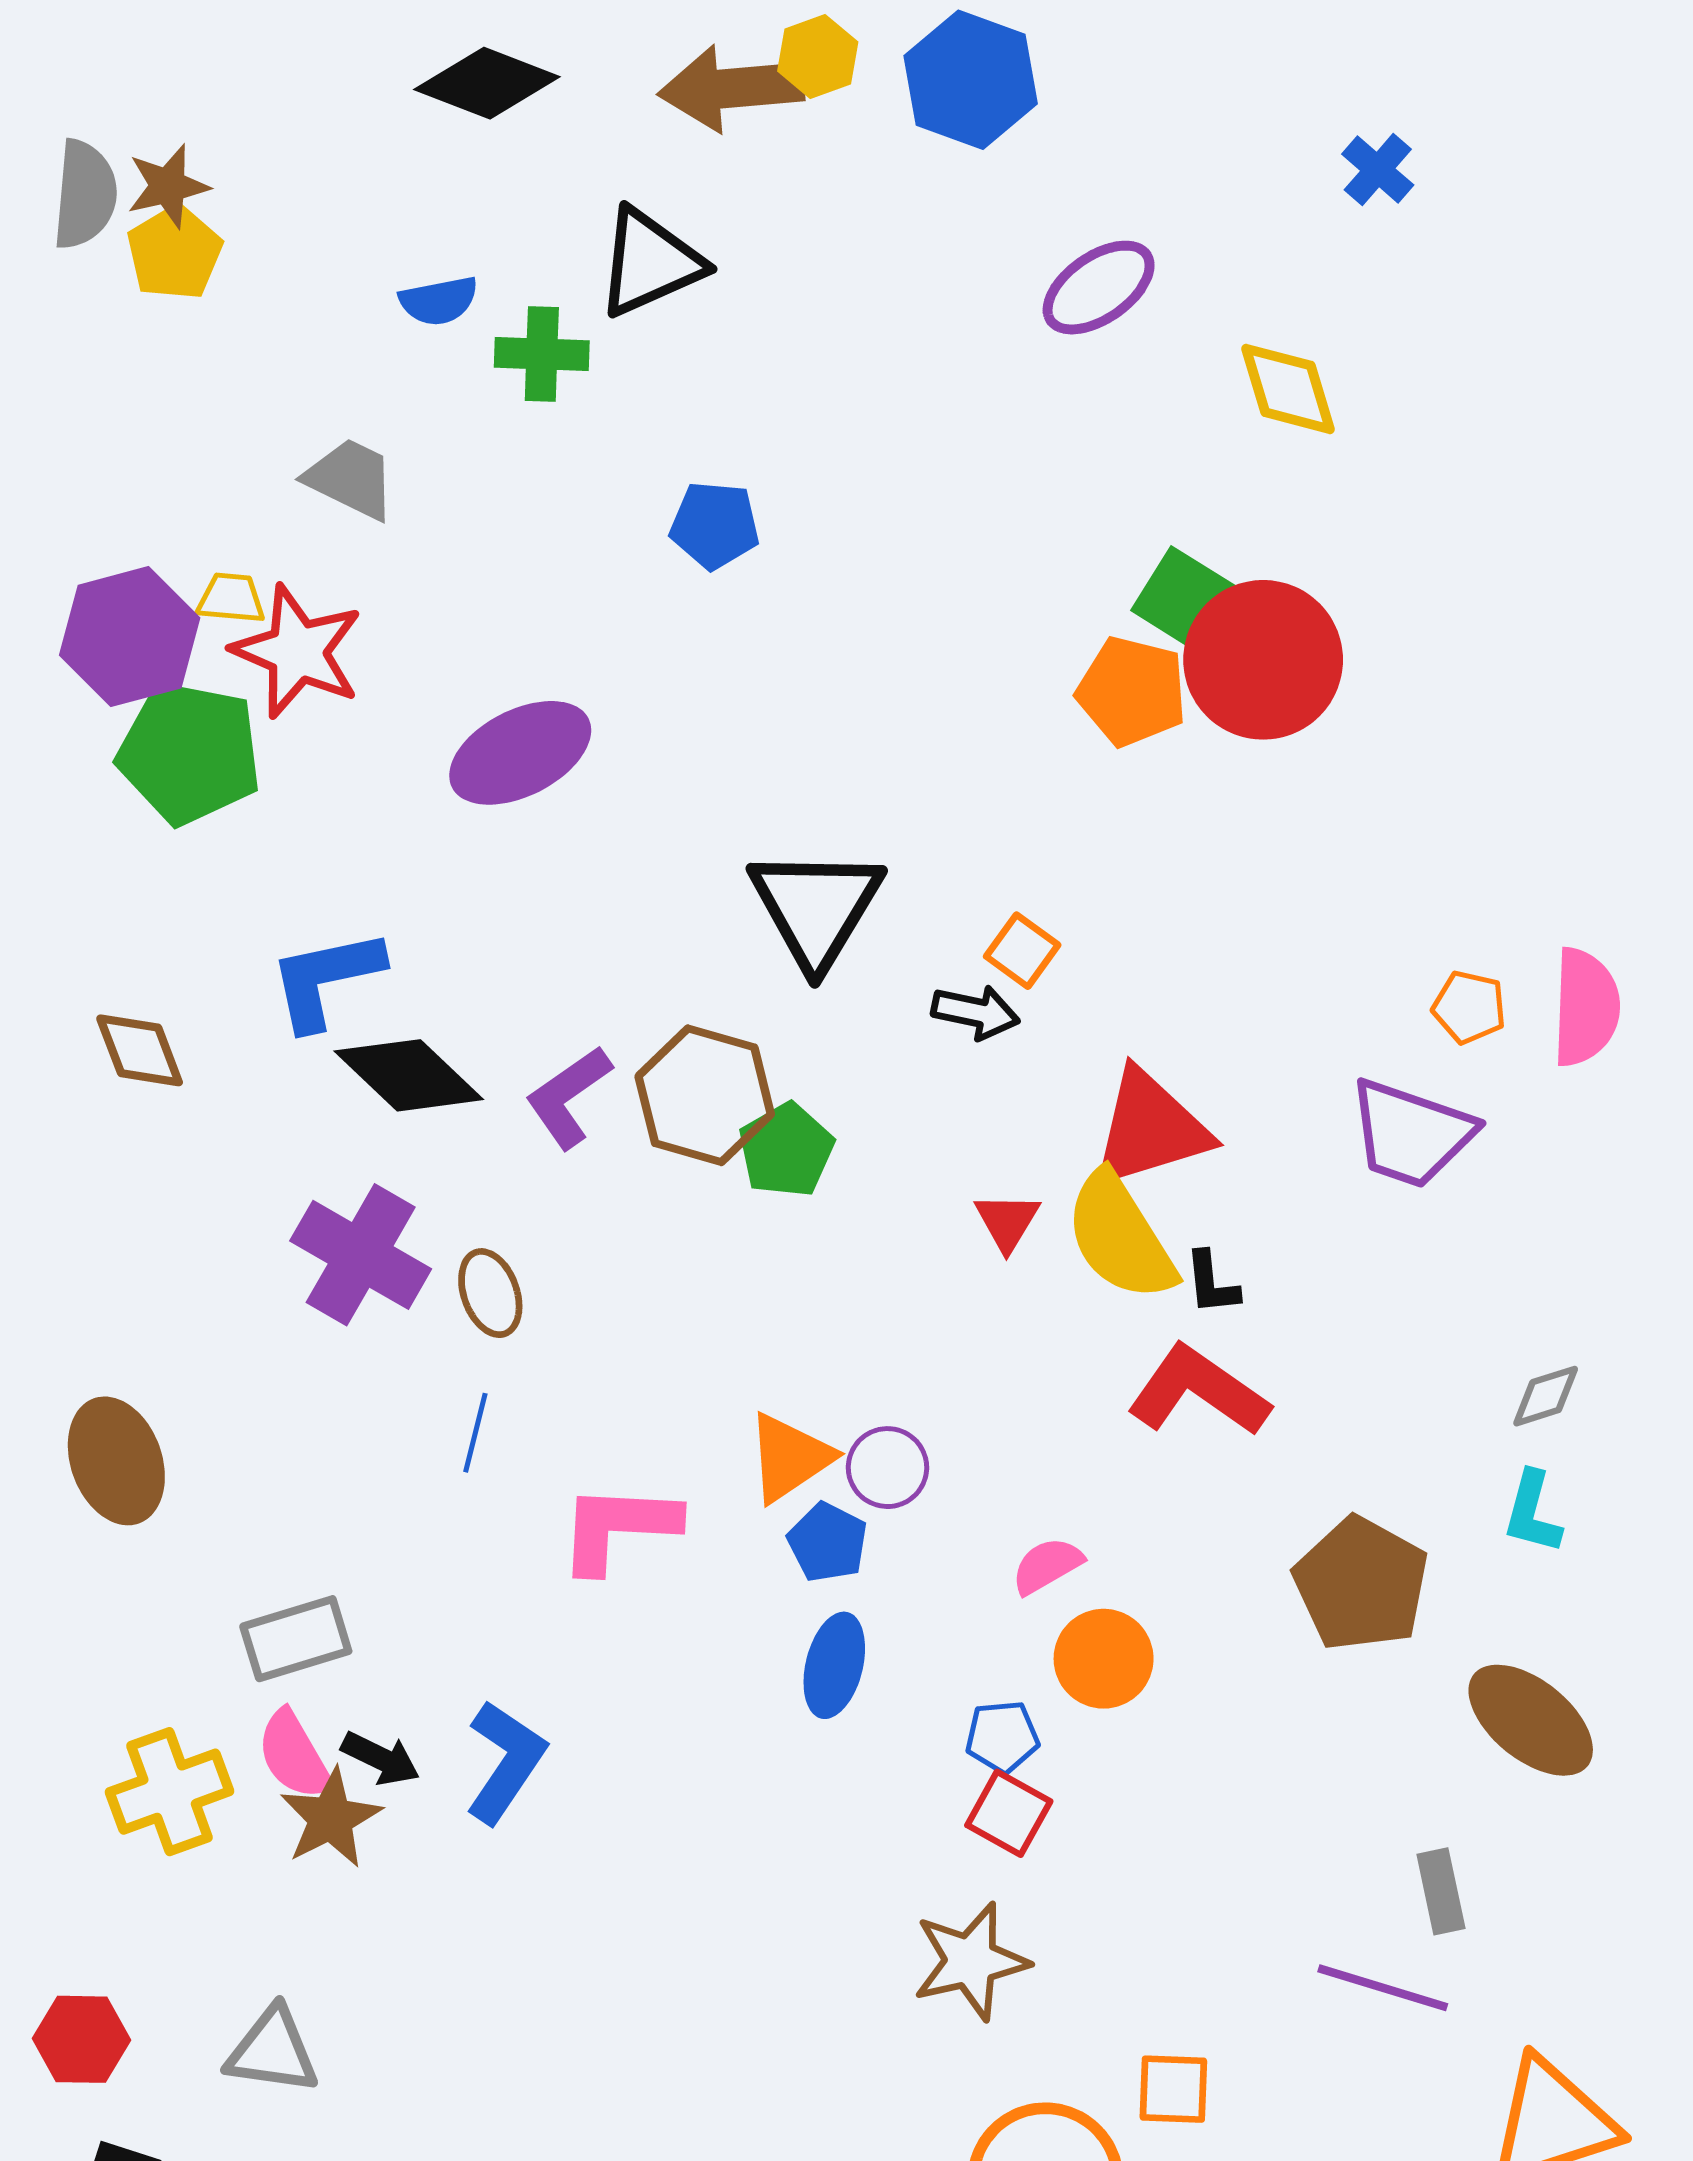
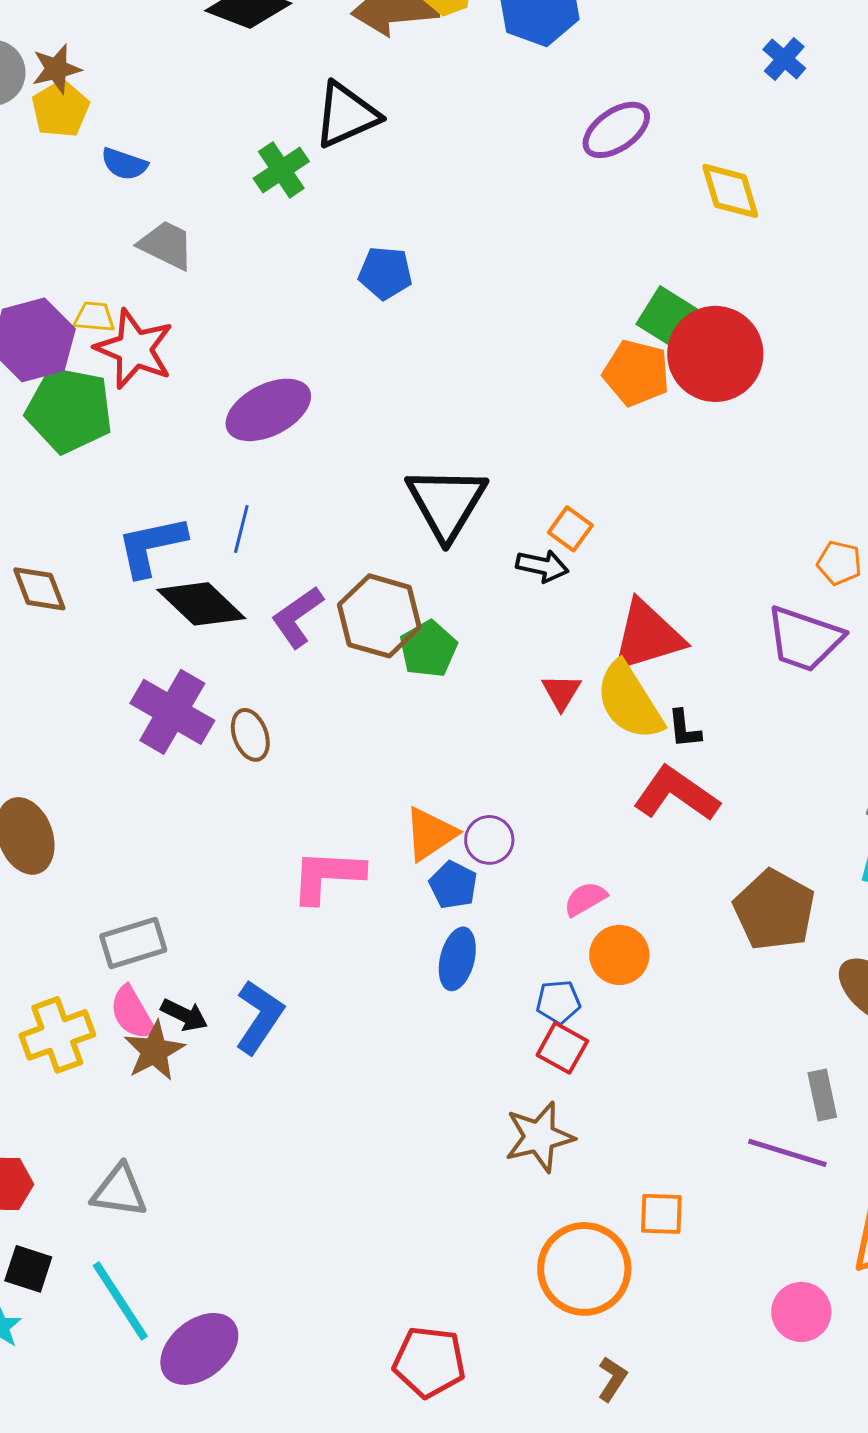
blue semicircle: (439, 301) -> (124, 164), moved, turned 30
green cross: (542, 354) -> (281, 170), turned -36
blue line: (475, 1433) -> (241, 529), moved

